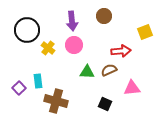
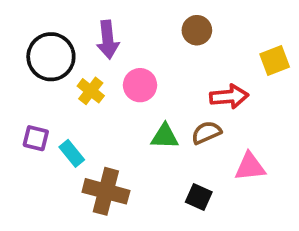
purple arrow: (72, 21) -> (108, 40), moved
cyan rectangle: (38, 81) -> (72, 153), turned -32
purple square: (19, 88) -> (36, 138), moved, turned -32

